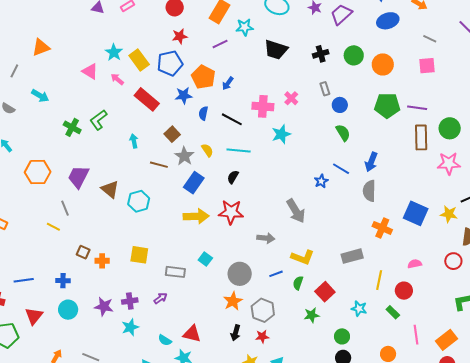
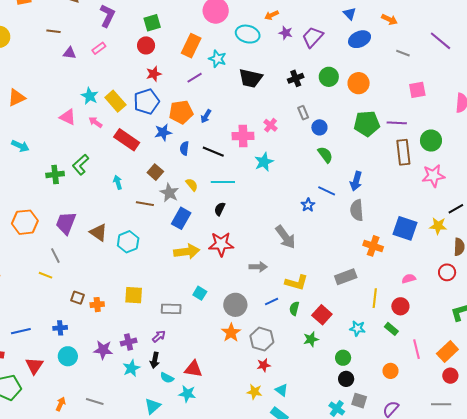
cyan star: (245, 27) -> (217, 59), turned 30
pink square: (427, 66) -> (417, 90), moved
orange pentagon: (203, 77) -> (181, 112), turned -30
green cross: (72, 127) -> (55, 174), turned -30
black arrow: (235, 333) -> (155, 360), moved

